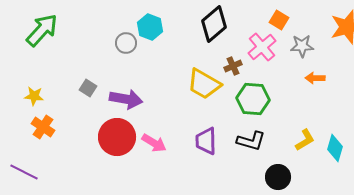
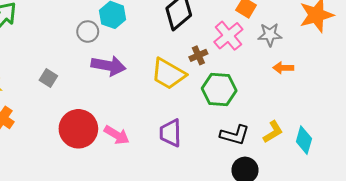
purple arrow: (126, 99) -> (108, 66), moved
black L-shape: (251, 141) -> (235, 135), moved

